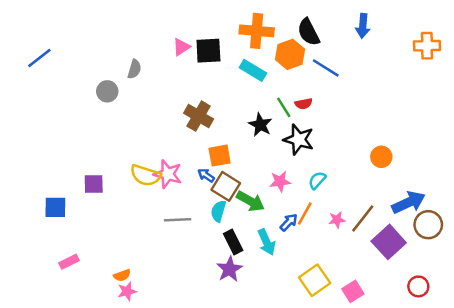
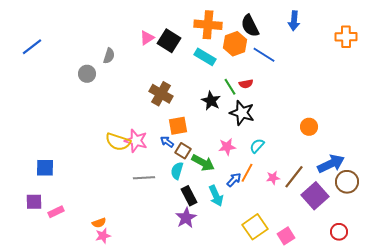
black square: (208, 51) -> (169, 41), turned 35
purple square: (94, 184) -> (34, 202), moved
brown square: (226, 186) -> (183, 151), size x0.7

